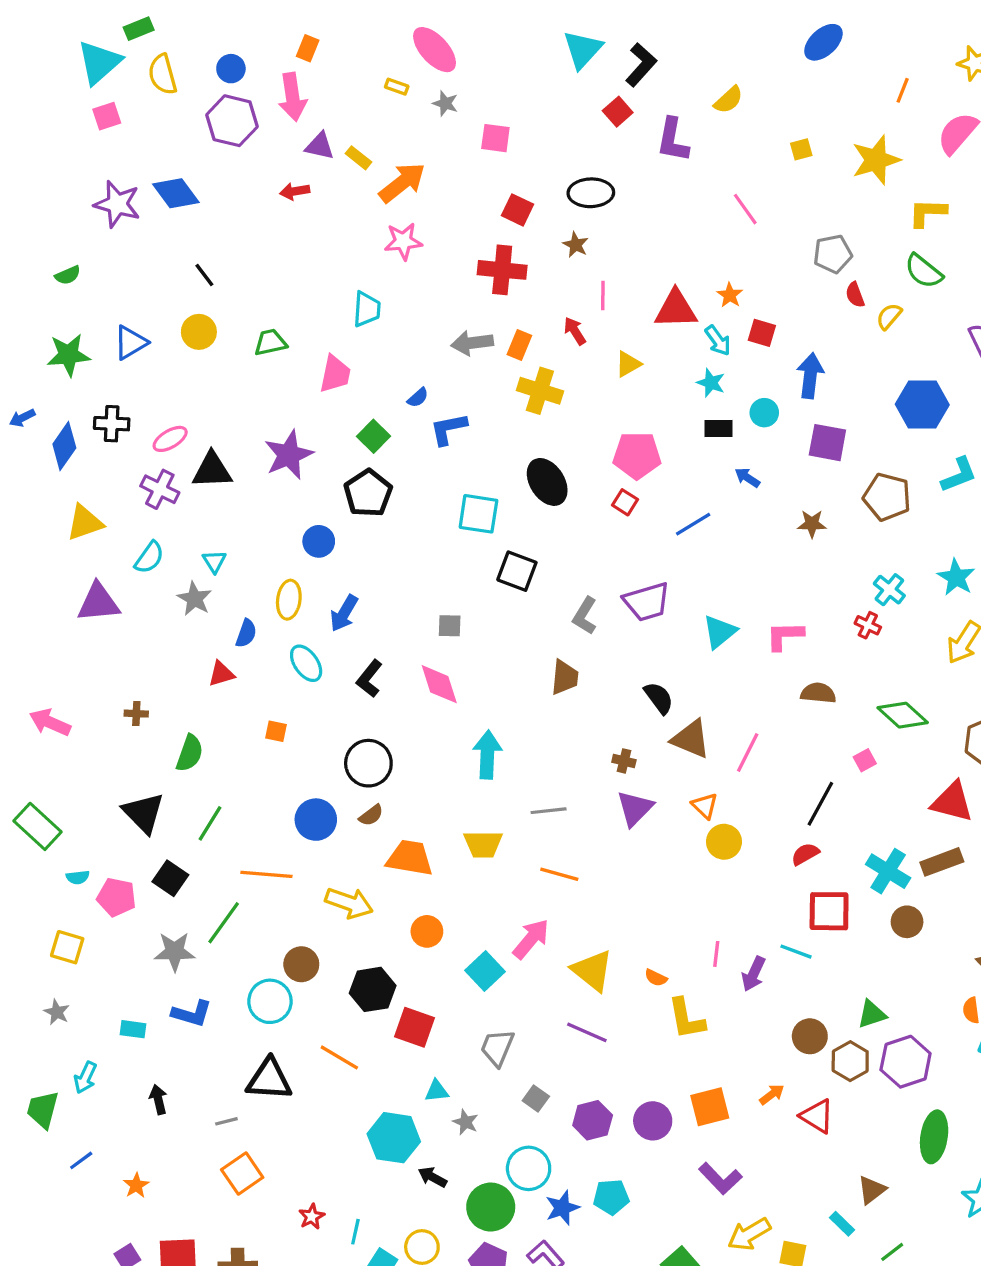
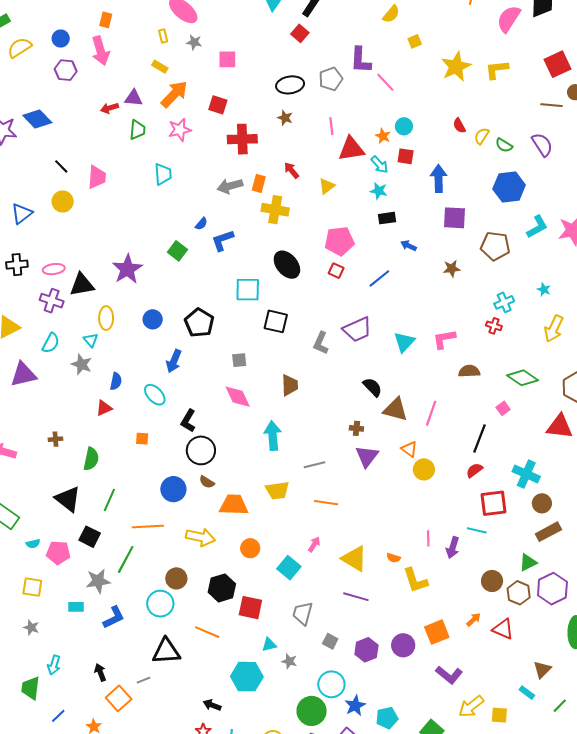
yellow semicircle: (163, 74) -> (19, 48), turned 80
yellow rectangle: (397, 87) -> (163, 36), turned 64
yellow semicircle: (728, 100) -> (391, 14), moved
purple hexagon: (232, 121) -> (66, 70), size x0.7
purple L-shape: (673, 140) -> (361, 60), moved
purple triangle: (320, 146) -> (133, 98), moved
yellow rectangle: (359, 158) -> (160, 67), moved
yellow star: (876, 160) -> (456, 67), moved
red square: (517, 210) -> (218, 105), moved
gray pentagon: (833, 254) -> (331, 79), moved
green semicircle: (924, 271) -> (504, 145), moved, size x0.7
pink line: (603, 295) -> (331, 126), moved
green trapezoid: (270, 342) -> (137, 130), moved, turned 115
pink trapezoid: (335, 374) -> (97, 177), moved
cyan circle: (764, 413) -> (404, 126), moved
pink ellipse: (170, 439) -> (54, 269), turned 30
black pentagon: (368, 493) -> (199, 323), moved
cyan star: (956, 577) -> (544, 289), size x0.6
cyan cross: (889, 590) -> (504, 302), turned 36
yellow ellipse: (289, 600) -> (106, 318), moved
brown trapezoid: (565, 677) -> (290, 385), moved
black L-shape: (369, 679) -> (188, 421), moved
brown semicircle: (371, 815) -> (207, 482), turned 77
brown rectangle: (942, 862) -> (548, 532), moved
pink arrow: (531, 939) -> (314, 544), size x0.6
blue L-shape: (192, 1014) -> (114, 617), turned -35
cyan rectangle: (133, 1029) -> (76, 607), moved
orange square: (242, 1174) -> (119, 698), moved
black arrow: (432, 1177) -> (212, 705), moved
cyan pentagon: (611, 1197) -> (387, 718), moved

